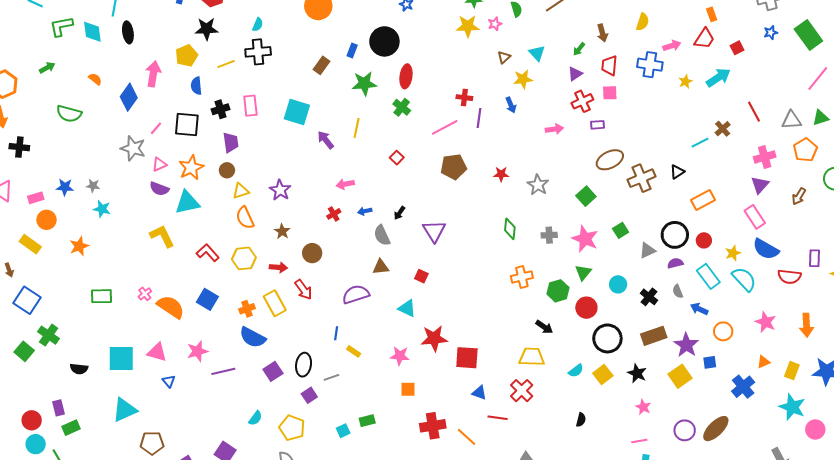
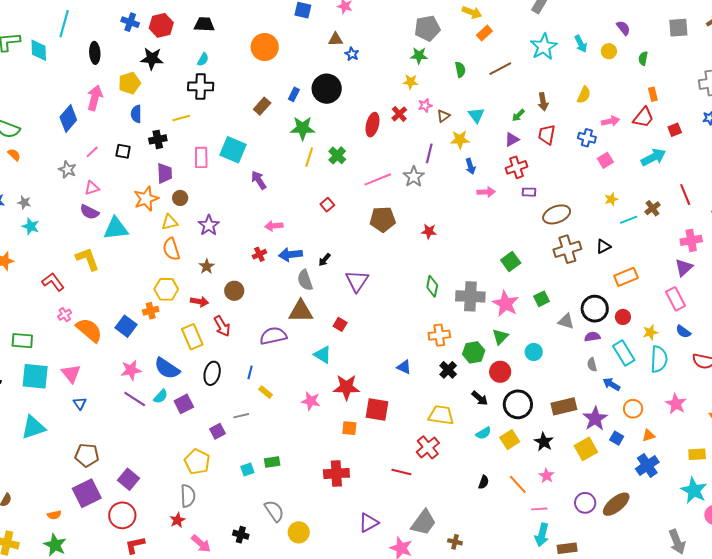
pink star: (495, 24) -> (425, 105), moved
yellow star: (468, 26) -> (411, 82), size x0.7
black ellipse: (128, 32) -> (95, 53), moved
yellow line: (226, 64) -> (181, 118), moved
blue cross: (650, 65) -> (587, 138), size x0.7
red ellipse: (406, 76) -> (372, 125), moved
orange semicircle: (95, 79) -> (14, 155), moved
yellow star: (685, 82) -> (611, 199), moved
pink square: (610, 93) -> (605, 160), moved, turned -35
red cross: (464, 98) -> (399, 114), moved, turned 35
blue arrow: (511, 105) -> (470, 166), moved
pink rectangle: (250, 106) -> (201, 157), moved
purple line: (479, 118) -> (429, 153), moved
black square: (187, 125) -> (123, 151), size x0.6
yellow line: (357, 128) -> (309, 157), moved
gray star: (133, 148) -> (67, 170), size x0.7
brown ellipse: (610, 160) -> (557, 214), moved
orange star: (191, 168) -> (146, 199), moved
brown circle: (227, 170) -> (180, 198), moved
gray star: (538, 185) -> (414, 177), moved
blue arrow: (365, 211) -> (290, 254), size x1.6
gray cross: (549, 235) -> (470, 296), size x1.8
blue semicircle: (766, 249) -> (683, 332), size x0.6
gray triangle: (647, 250) -> (566, 321), turned 36
red L-shape: (208, 253) -> (53, 282), moved
brown triangle: (381, 267) -> (301, 311), size x1.5
cyan semicircle: (744, 279) -> (659, 359), turned 40
green rectangle: (102, 296) -> (22, 341), moved
black cross: (649, 297) -> (448, 370), moved
orange cross: (247, 309) -> (151, 311), moved
black arrow: (544, 327) -> (480, 398), moved
pink star: (197, 351) -> (131, 370), moved
pink triangle: (157, 352) -> (71, 373), turned 30
blue square: (710, 362) -> (617, 438), turned 32
orange triangle: (763, 362) -> (649, 435), moved
black ellipse: (304, 365) -> (212, 373), moved
purple line: (223, 371) -> (135, 399), turned 40
yellow rectangle: (792, 371) -> (697, 454), turned 60
orange square: (408, 389) -> (349, 428), moved
blue triangle: (479, 393) -> (404, 367), moved
cyan semicircle: (255, 418) -> (161, 396), moved
orange line: (466, 437) -> (518, 484), moved
brown pentagon: (152, 443) -> (87, 455), moved

